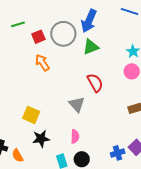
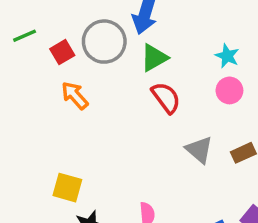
red semicircle: (95, 83) -> (166, 98), moved
gray triangle: (77, 104) -> (199, 150), moved

